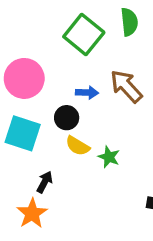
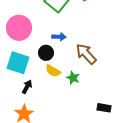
brown arrow: (126, 86) -> (86, 54), moved
black arrow: (45, 182) -> (27, 87), moved

